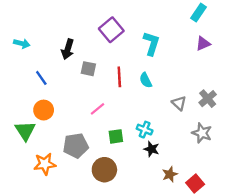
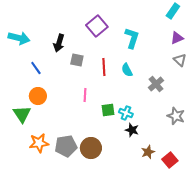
cyan arrow: (22, 44) -> (19, 38), size x1.5
gray cross: (208, 99) -> (156, 84), moved
gray triangle: (179, 103) -> (180, 60), moved
pink line: (98, 109) -> (85, 95), turned -48
green square: (116, 136) -> (108, 110), moved
gray pentagon: (76, 146) -> (66, 146), moved

